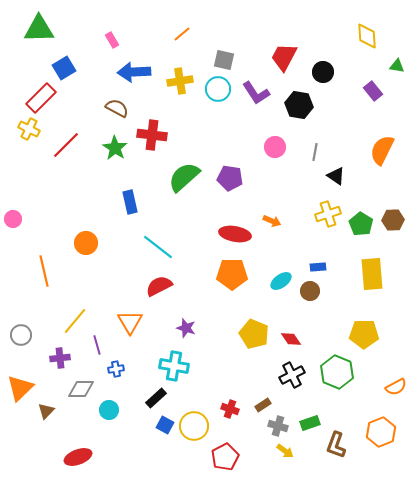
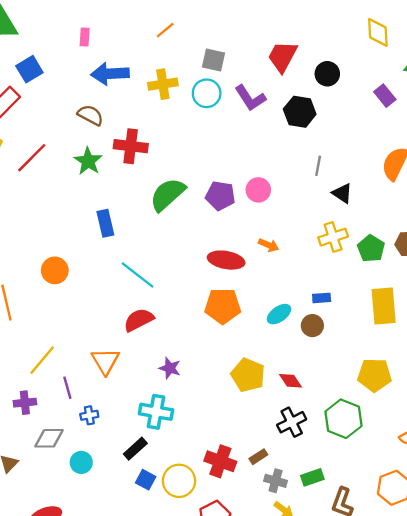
pink rectangle: (112, 40) -> (85, 37), turned 35
pink circle: (275, 147) -> (258, 190), moved
red cross: (230, 409) -> (220, 461), size x1.5

